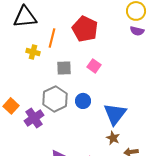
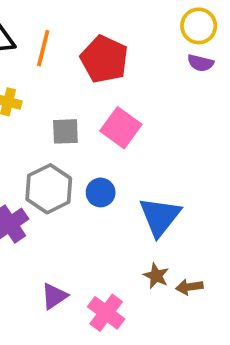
orange line: (52, 38) -> (43, 48), moved
pink square: (94, 66) -> (121, 128), size x1.5
brown star: (113, 138) -> (156, 276), moved

